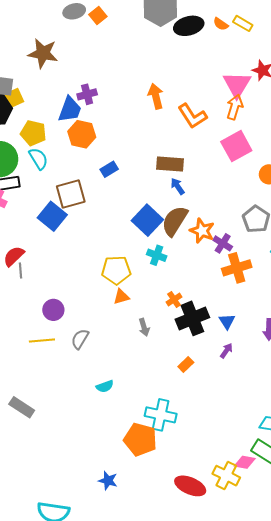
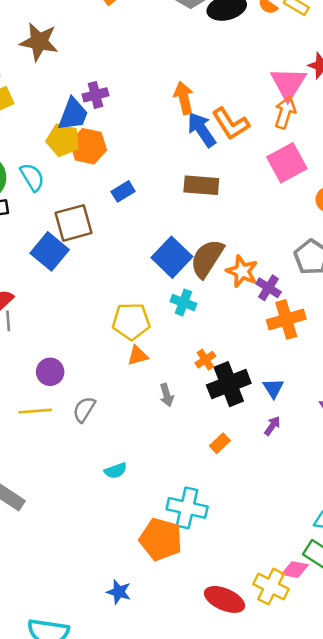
yellow pentagon: (33, 133) -> (63, 140), moved
blue arrow: (178, 186) -> (202, 130), moved, size x1.6

